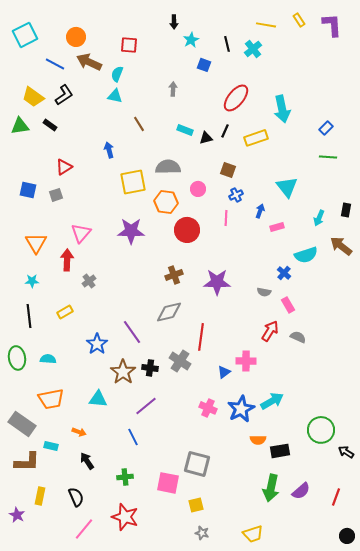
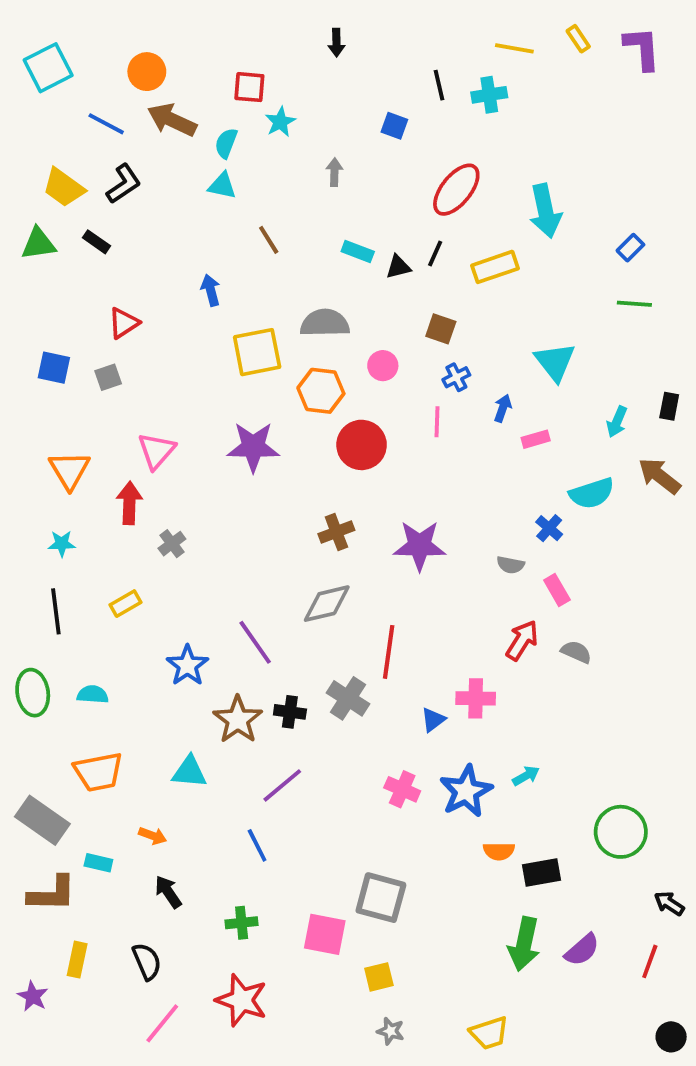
cyan star: (191, 40) -> (280, 122), moved
cyan cross: (253, 49) -> (489, 95), turned 30
cyan arrow: (272, 401) -> (526, 776), size x0.6
black arrow: (346, 452) -> (669, 903), moved

